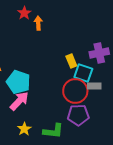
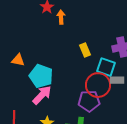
yellow rectangle: (71, 61) -> (85, 50), moved
purple pentagon: (78, 115) -> (89, 101), moved

